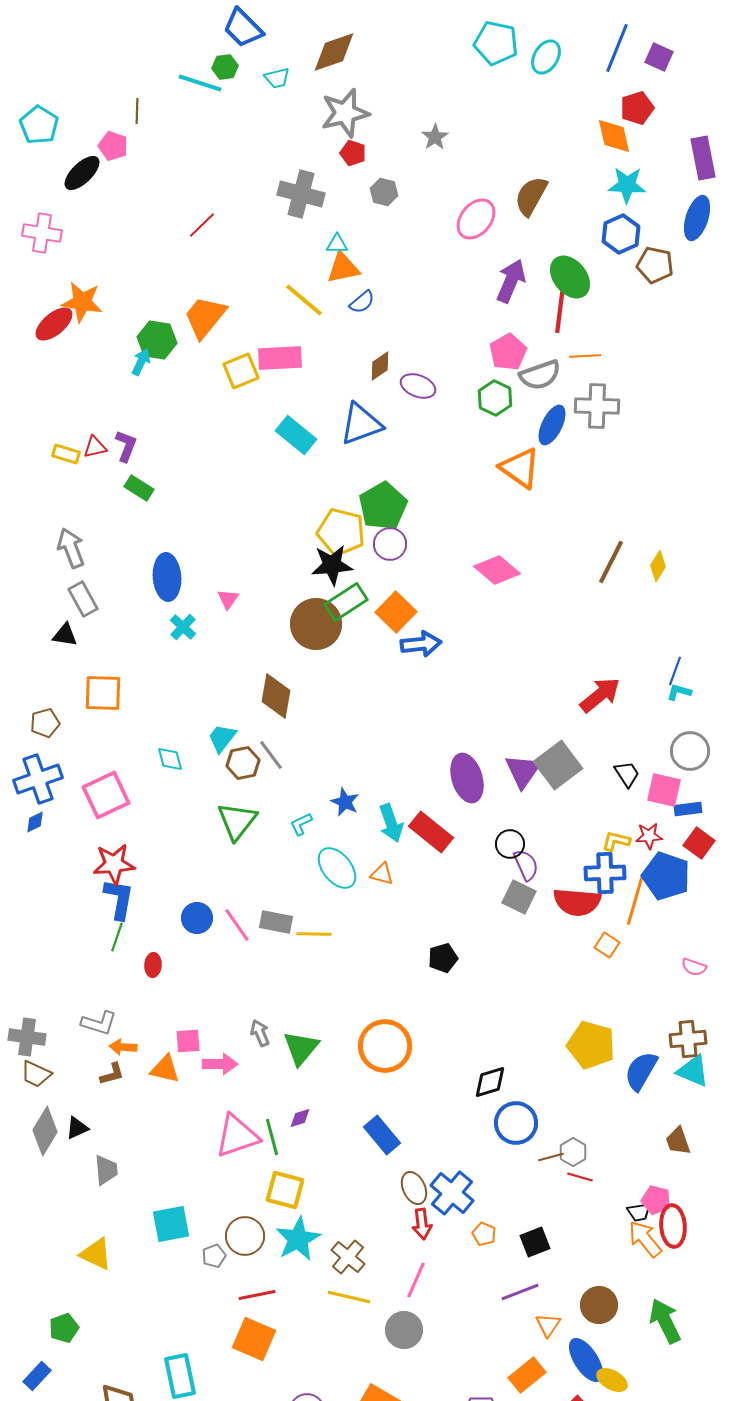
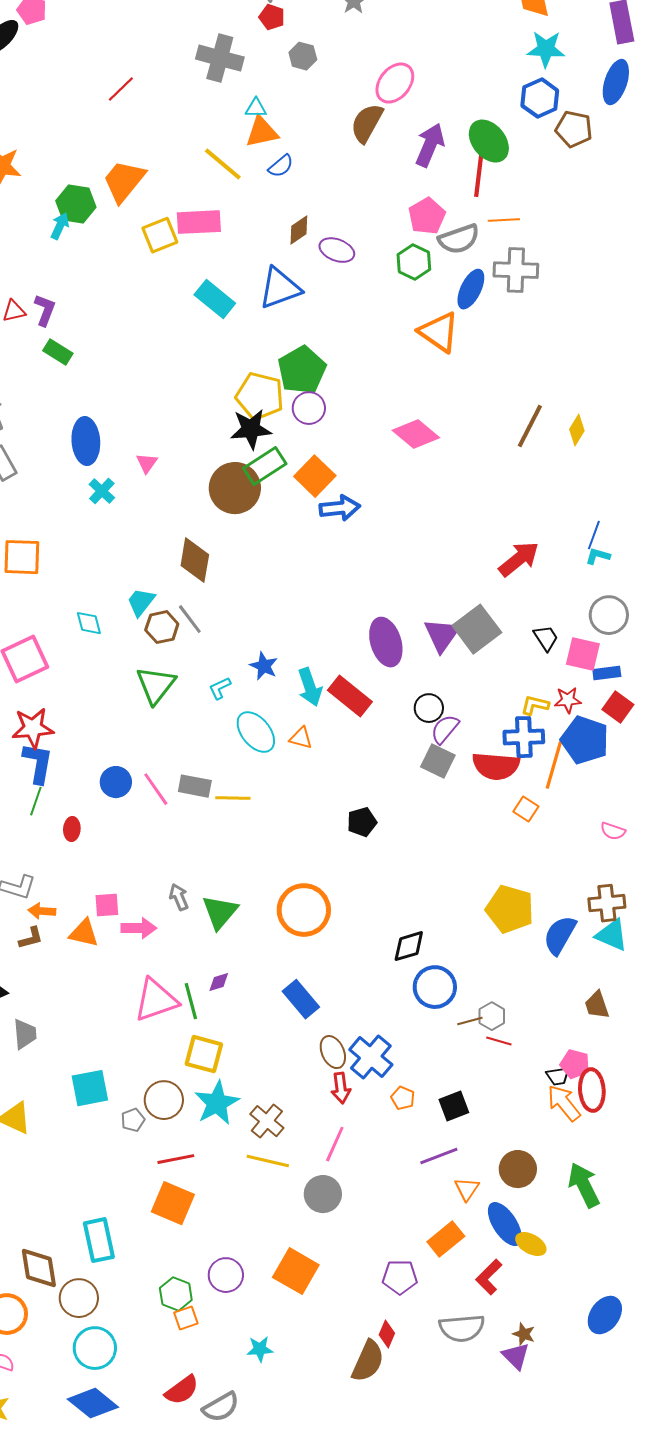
brown semicircle: (531, 196) -> (367, 123), moved
purple semicircle: (526, 865) -> (445, 729), turned -116

